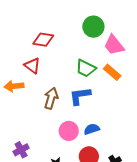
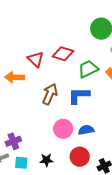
red diamond: (43, 40) -> (63, 54), moved
green trapezoid: (86, 68) -> (88, 69), turned 120

